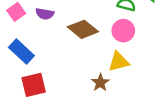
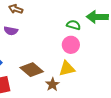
brown diamond: (83, 29) -> (32, 70), moved

